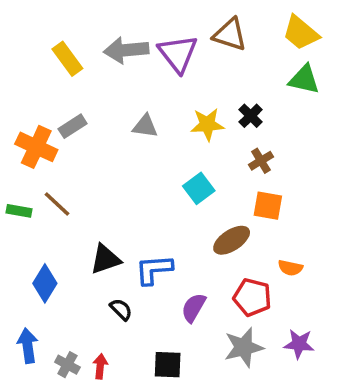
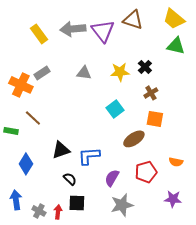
green rectangle: (19, 211) -> (11, 131), moved
orange semicircle: (290, 268) -> (176, 162), moved
red pentagon: (252, 297) -> (146, 172), turned -30
gray star: (244, 347) -> (122, 205), moved
black square: (168, 365) -> (77, 203), moved

